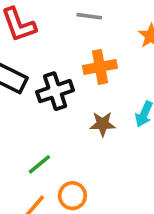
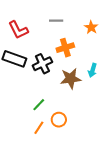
brown star: (103, 124) -> (71, 79), size x1.5

